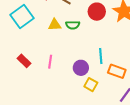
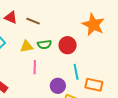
red circle: (97, 12) -> (68, 45), moved
pink line: (50, 62) -> (35, 67), moved

